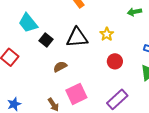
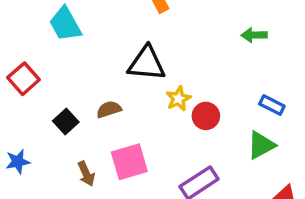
yellow star: (107, 34) -> (178, 99), moved
black square: (46, 40) -> (66, 121), moved

